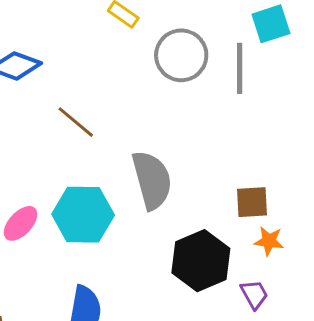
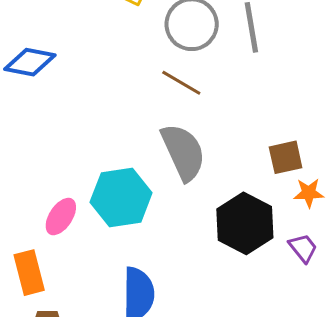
brown line: (76, 122) -> (181, 83), moved

